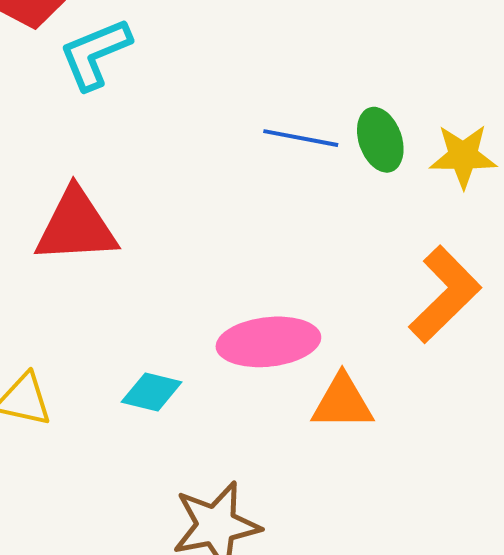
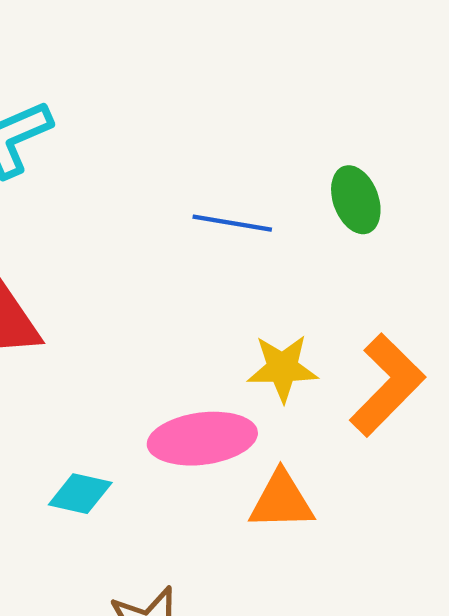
green ellipse: (380, 140) -> (356, 200), moved
yellow star: (463, 156) -> (282, 368), moved

